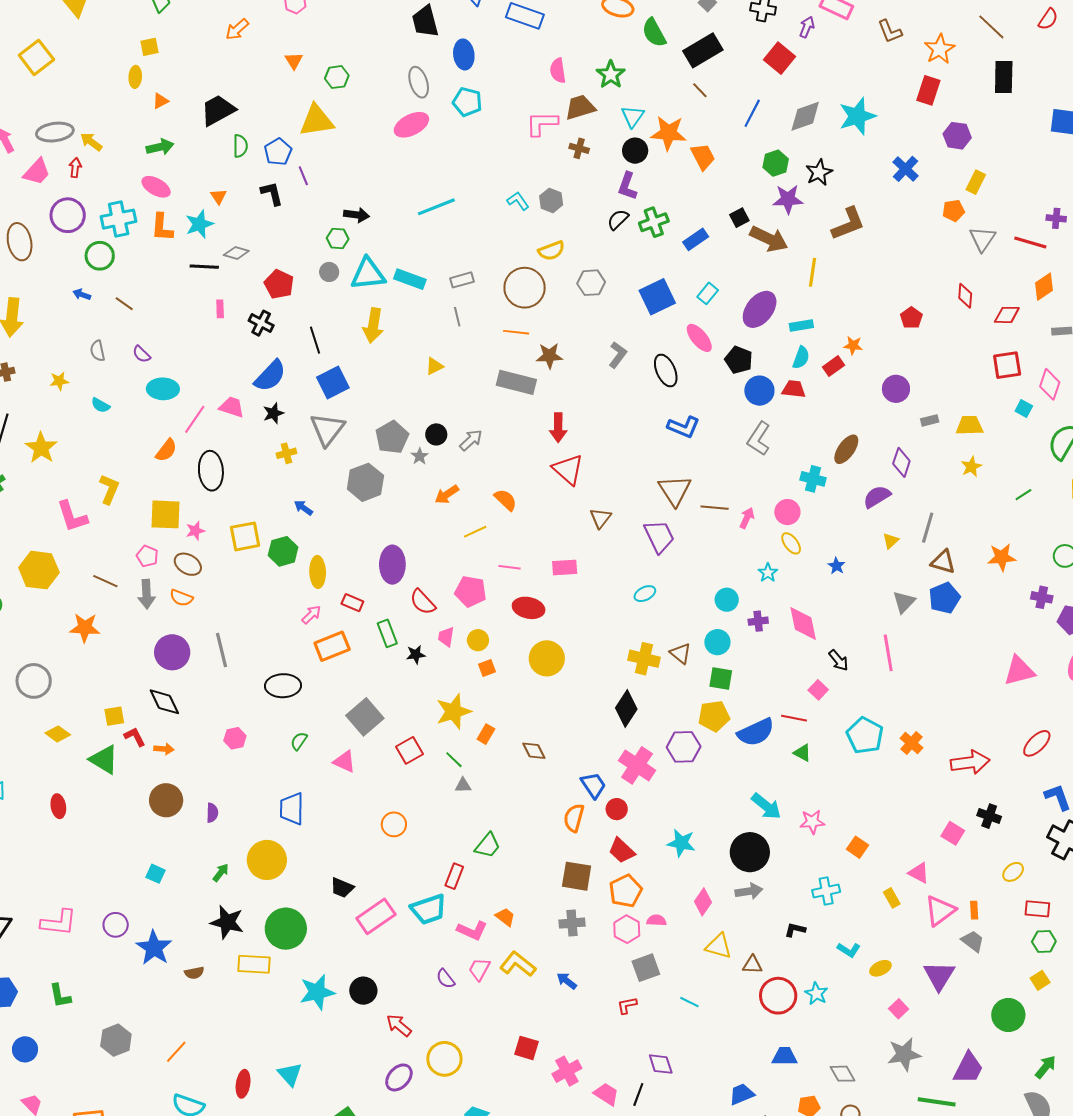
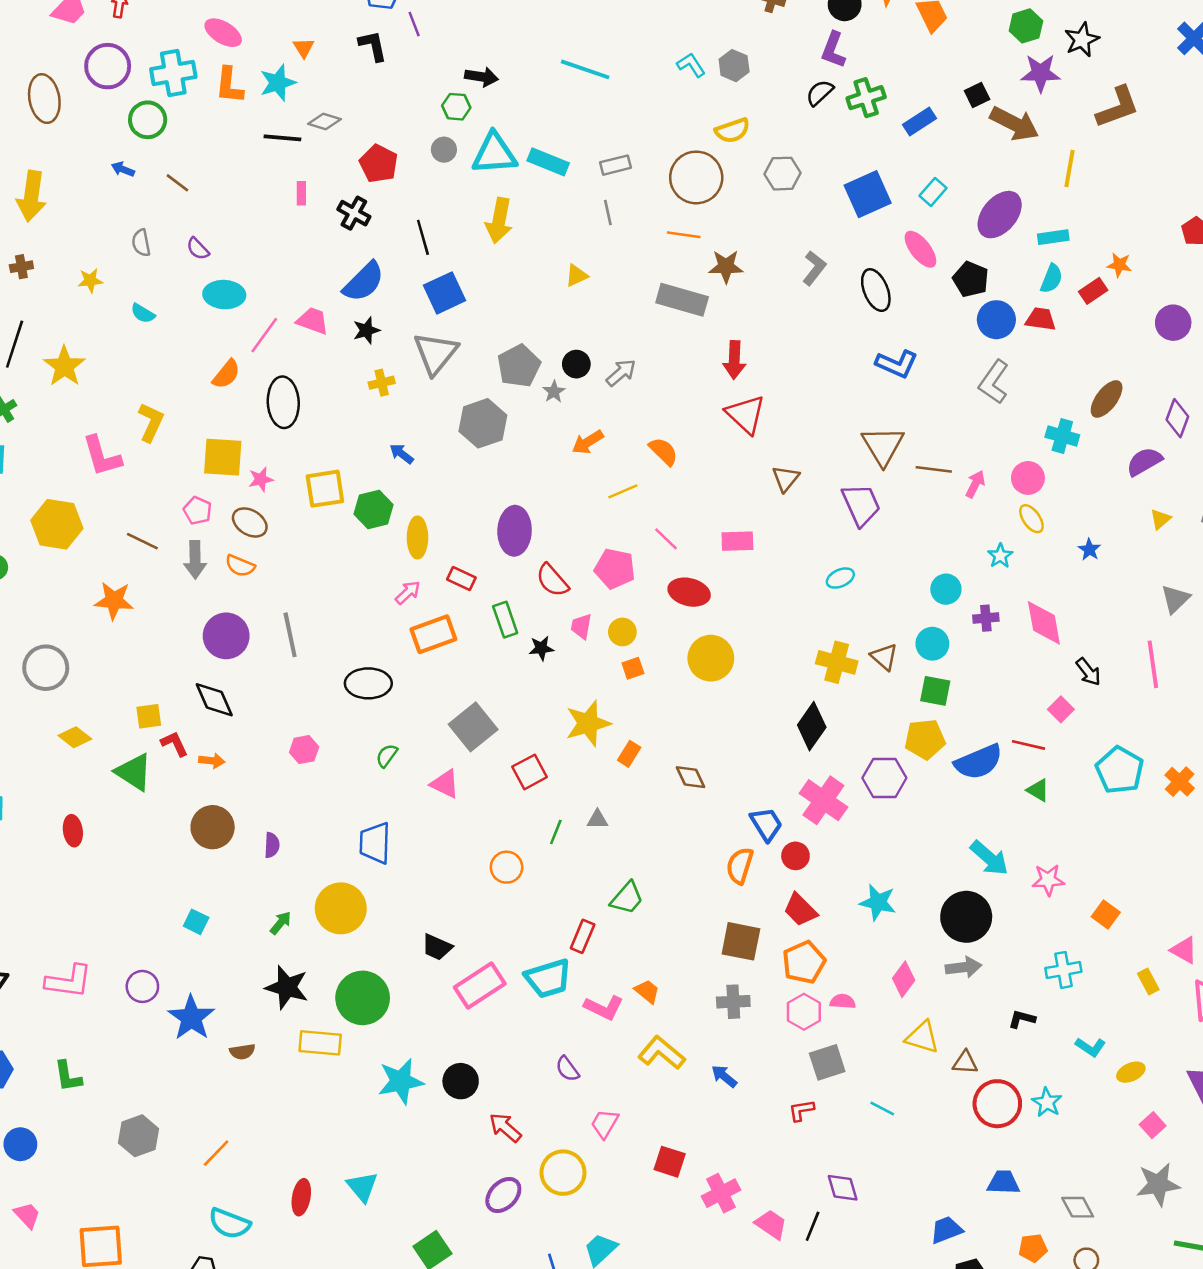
cyan line: (436, 207) -> (585, 69), turned 39
pink line: (510, 567) -> (666, 539), turned 35
green line: (454, 760) -> (556, 832), moved, turned 66
pink trapezoid: (479, 969) -> (605, 1124), moved

